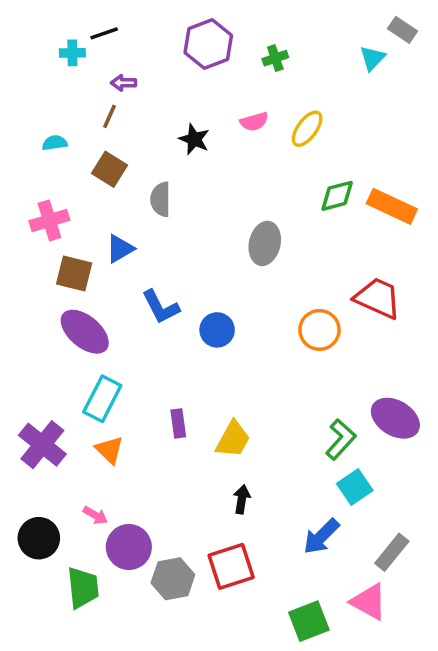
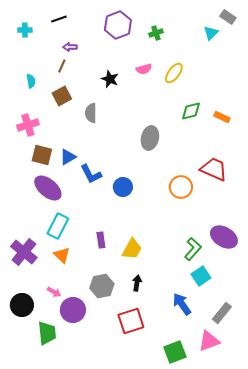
cyan cross: (72, 53) -> (25, 30), moved
cyan semicircle: (55, 143) -> (31, 81), turned 88
brown square: (109, 169) -> (62, 96), turned 30
orange rectangle: (392, 206) -> (222, 117), size x0.6
blue triangle: (120, 249) -> (68, 157), moved
blue arrow: (321, 536) -> (182, 304), turned 100
gray hexagon: (173, 579) -> (102, 286), moved
pink triangle: (369, 602) -> (209, 341), turned -50

